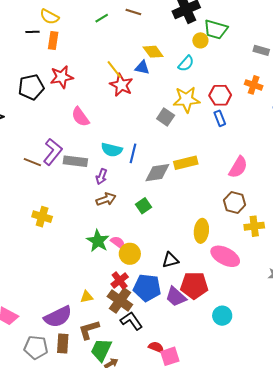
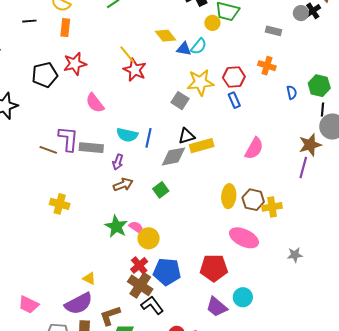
black line: (32, 32) -> (29, 21), moved
blue triangle: (142, 67) -> (184, 49), moved
purple L-shape: (53, 152) -> (68, 139), turned -32
brown hexagon: (235, 203) -> (253, 200), moved
yellow ellipse: (201, 231) -> (229, 196), moved
black triangle: (170, 260) -> (187, 136), moved
yellow triangle: (87, 297) -> (89, 278), moved, turned 40
purple trapezoid: (176, 297) -> (217, 307), moved

